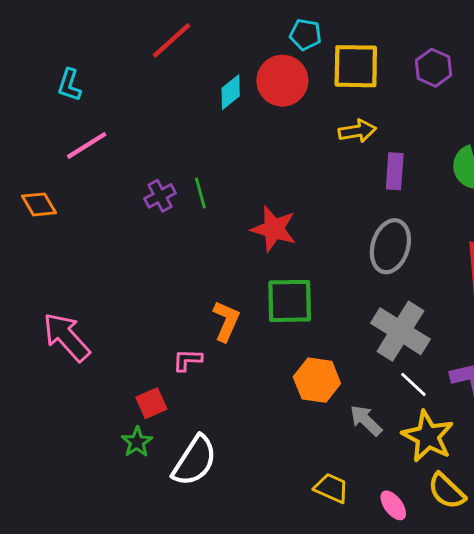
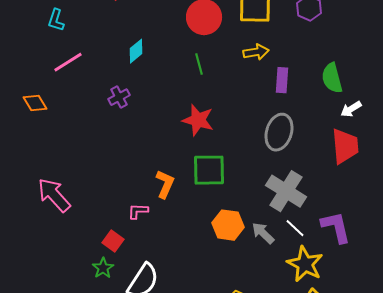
cyan diamond: (231, 92) -> (136, 51), moved
green line: (200, 193) -> (199, 64), moved
red square: (151, 403) -> (113, 241), turned -30
gray arrow: (366, 420) -> (263, 233), moved

